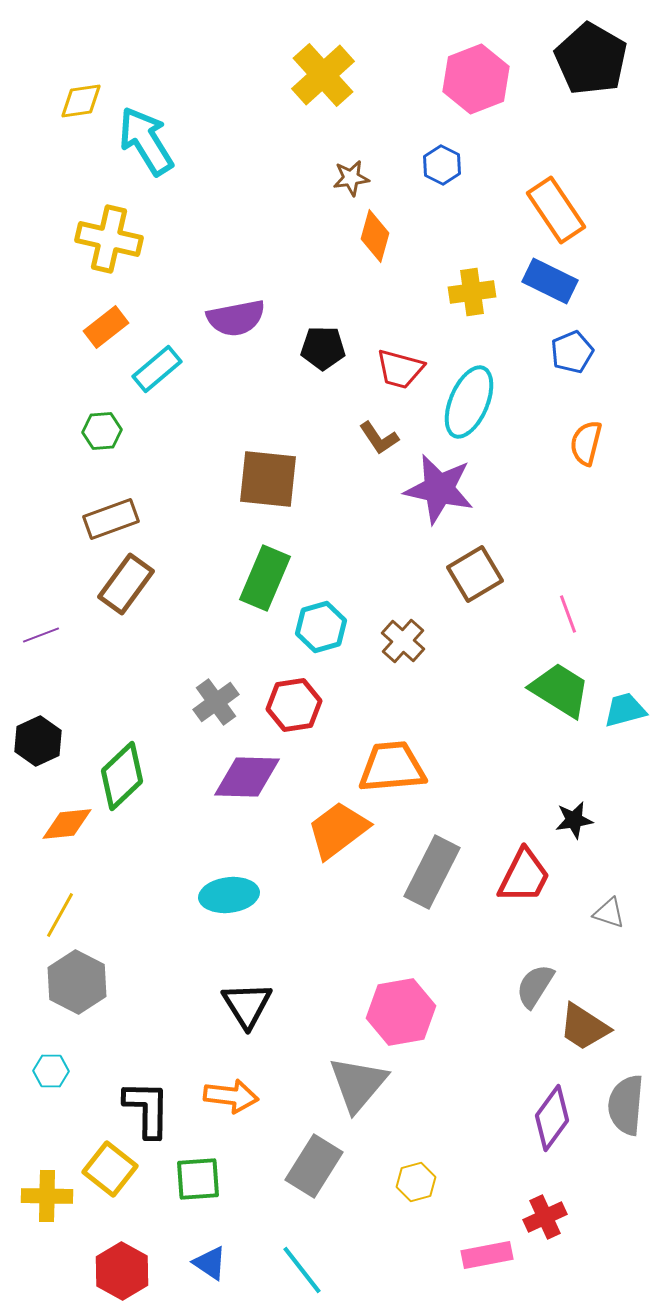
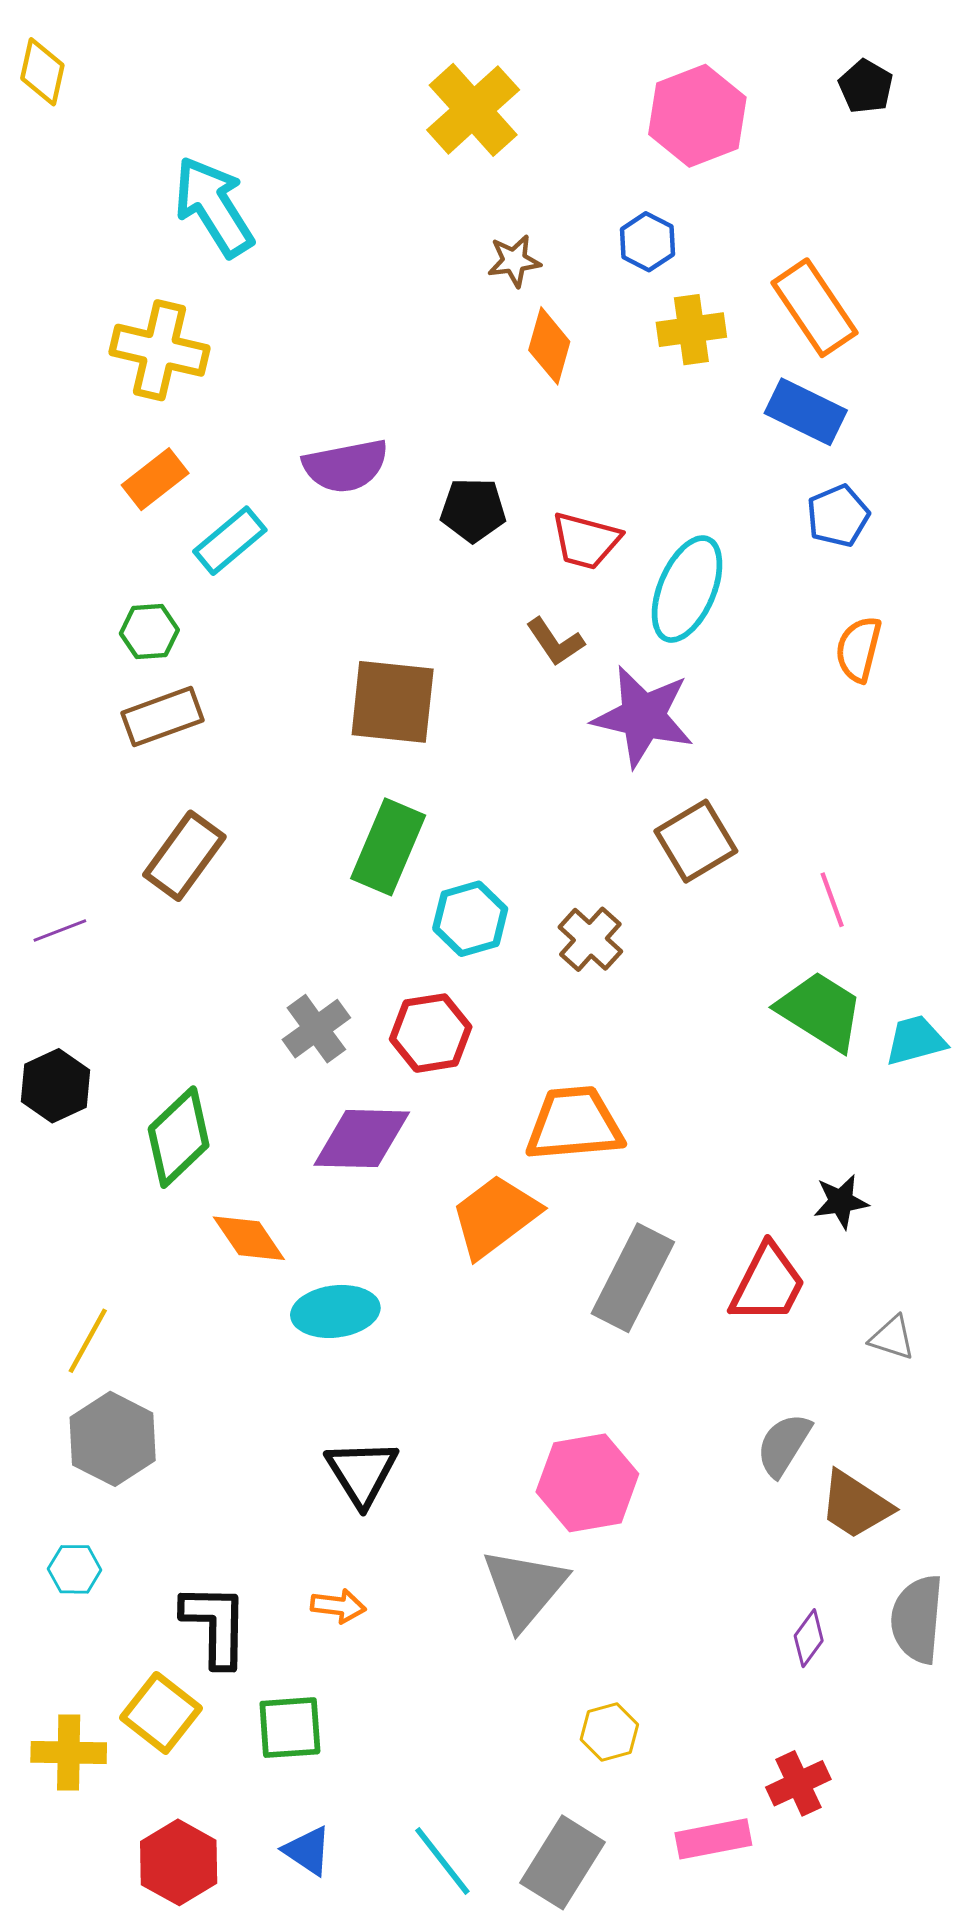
black pentagon: (591, 59) -> (866, 86), size x0.5
yellow diamond: (81, 101) -> (42, 72), moved, turned -69
yellow cross: (472, 292) -> (691, 330), moved
brown rectangle: (111, 519) -> (162, 717), moved
orange diamond: (67, 824) -> (249, 1238), moved, turned 62
orange arrow: (231, 1096) -> (338, 1606), size x0.7
purple diamond: (552, 1118) -> (809, 1638), size x0.6
gray rectangle: (314, 1166) -> (562, 1862), moved

